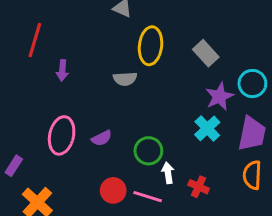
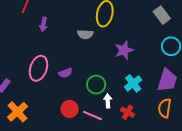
gray rectangle: (206, 53) -> (162, 15), moved
purple star: (219, 96) -> (124, 50), moved
cyan cross: (207, 128) -> (133, 83), moved

